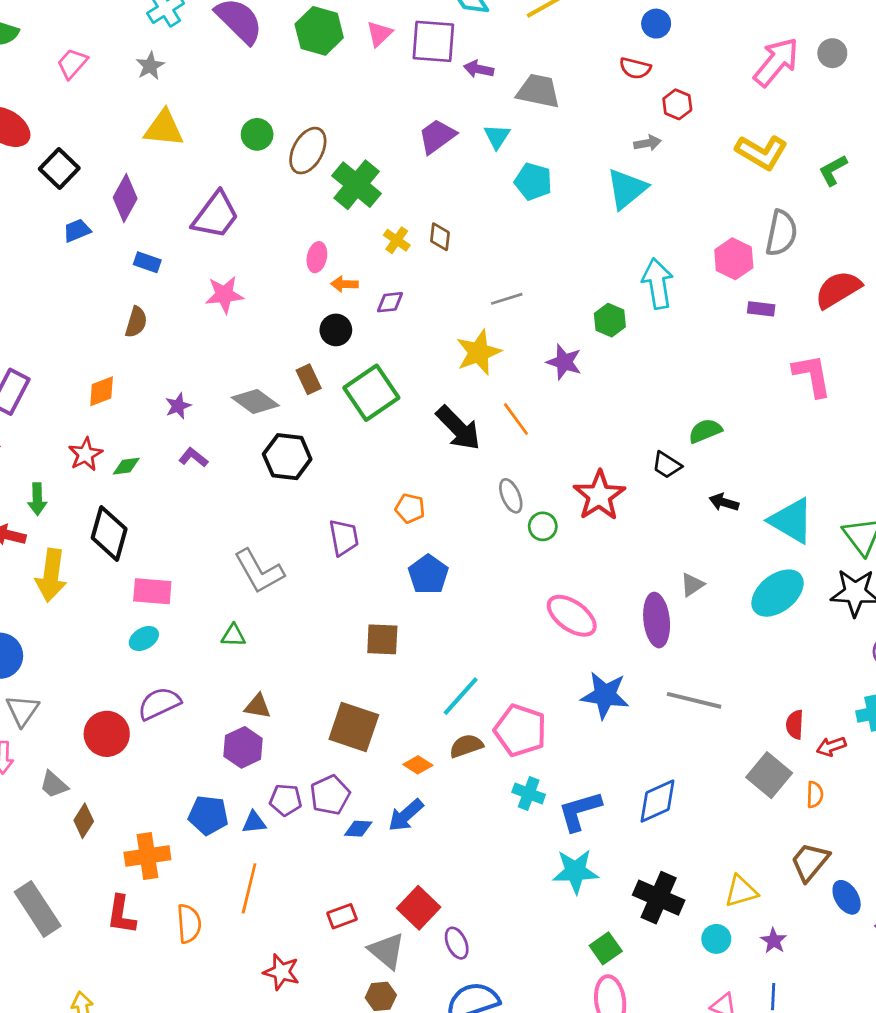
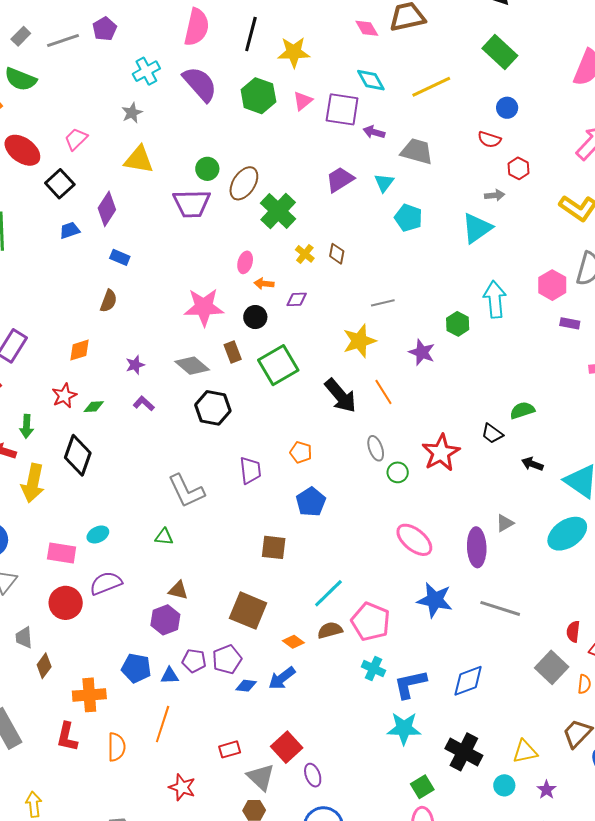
pink trapezoid: (72, 64) -> (76, 139), moved
purple trapezoid: (216, 215) -> (192, 203), moved, turned 48
pink star: (224, 295) -> (204, 307), moved, size x1.4
pink rectangle: (152, 591) -> (62, 553), moved
gray trapezoid: (54, 785) -> (24, 638), turned 40

